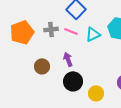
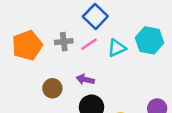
pink line: (71, 31) -> (89, 44), turned -56
purple arrow: (68, 59) -> (85, 79), turned -56

